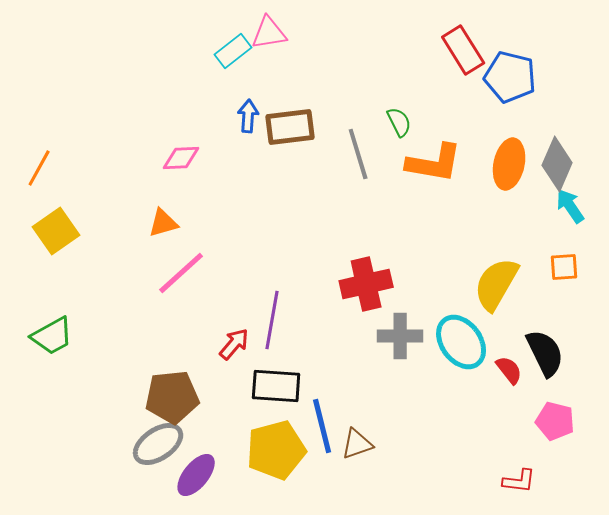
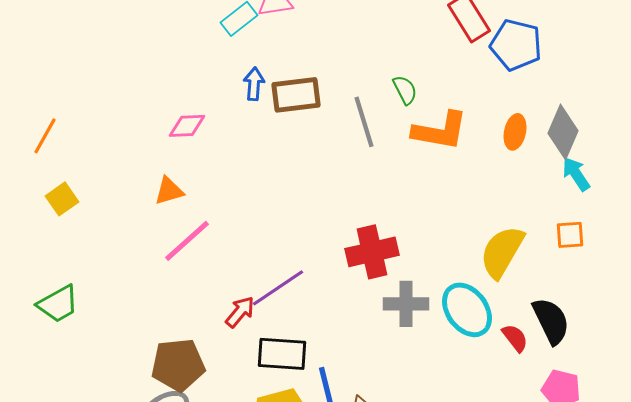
orange ellipse: (509, 164) -> (515, 132), size x0.7
yellow square: (56, 231) -> (62, 199), size x0.7
purple line: (272, 320) -> (278, 288), turned 46

